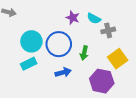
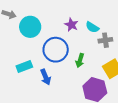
cyan circle: (31, 41) -> (30, 27), moved
blue arrow: (63, 72) -> (46, 77), moved, turned 77

